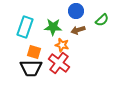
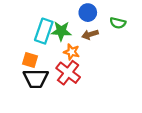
green semicircle: (102, 20) -> (118, 23), turned 56
cyan rectangle: (25, 27) -> (44, 31), moved
orange square: (34, 52) -> (30, 60), moved

